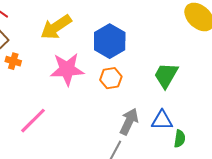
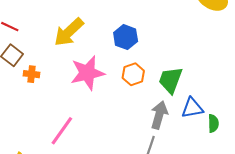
blue hexagon: (110, 41) -> (126, 37), size x0.7
green trapezoid: (166, 75) -> (170, 80), moved

